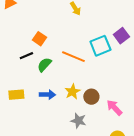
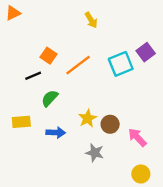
orange line: (73, 57) -> (78, 65), moved, turned -60
green semicircle: (44, 65) -> (50, 98), moved
blue arrow: (47, 95) -> (56, 133), moved

